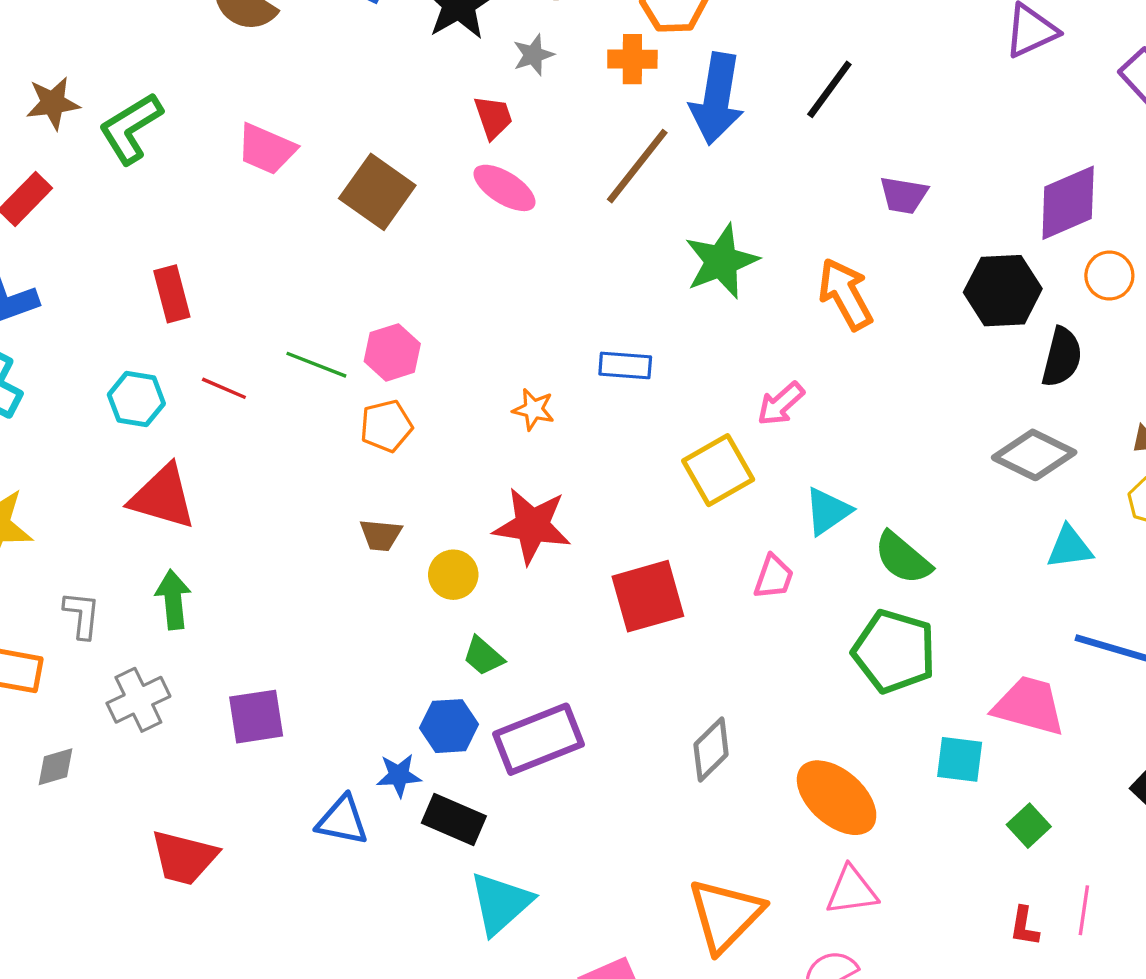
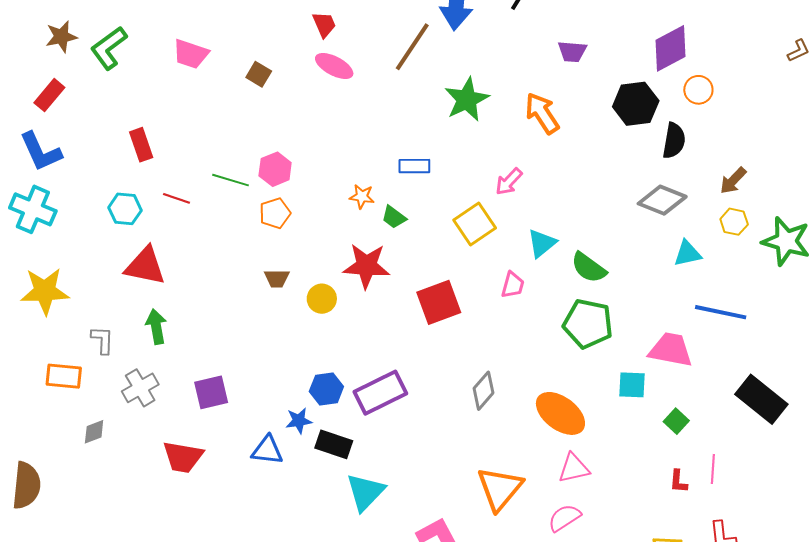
brown square: (377, 192) -> (259, 74), size x0.6
green trapezoid: (483, 656) -> (394, 217), moved
red trapezoid: (184, 858) -> (183, 457), moved

